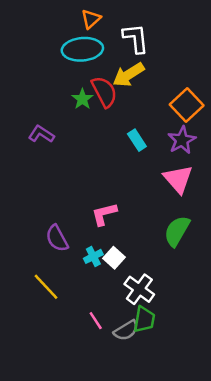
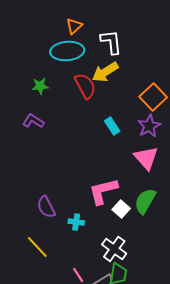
green star: (82, 99) -> (40, 86), moved, turned 30
pink L-shape: (104, 214) -> (103, 191), moved, size x1.4
cyan cross: (93, 256) -> (76, 222), turned 35
white square: (114, 258) -> (121, 209), moved

